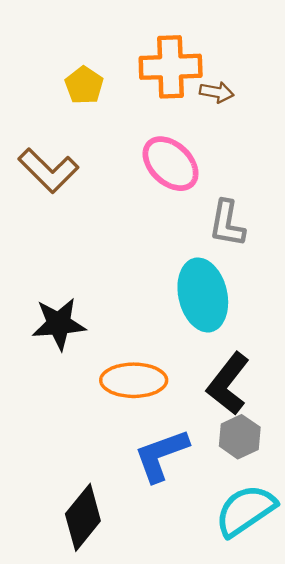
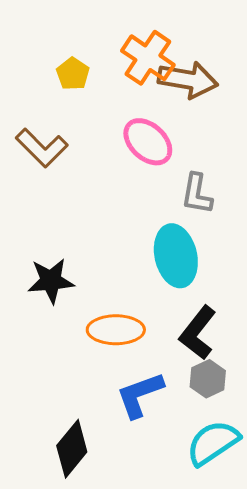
orange cross: (171, 67) -> (148, 58), turned 36
brown arrow: (217, 92) -> (188, 80), size x2.0

